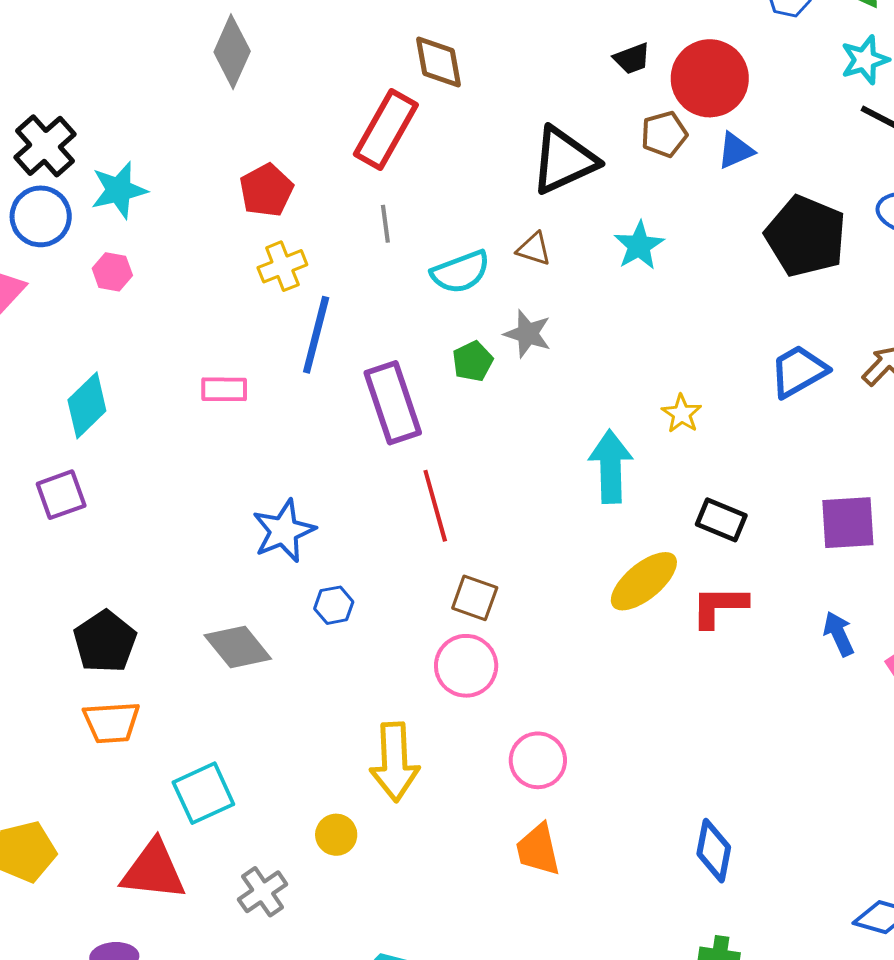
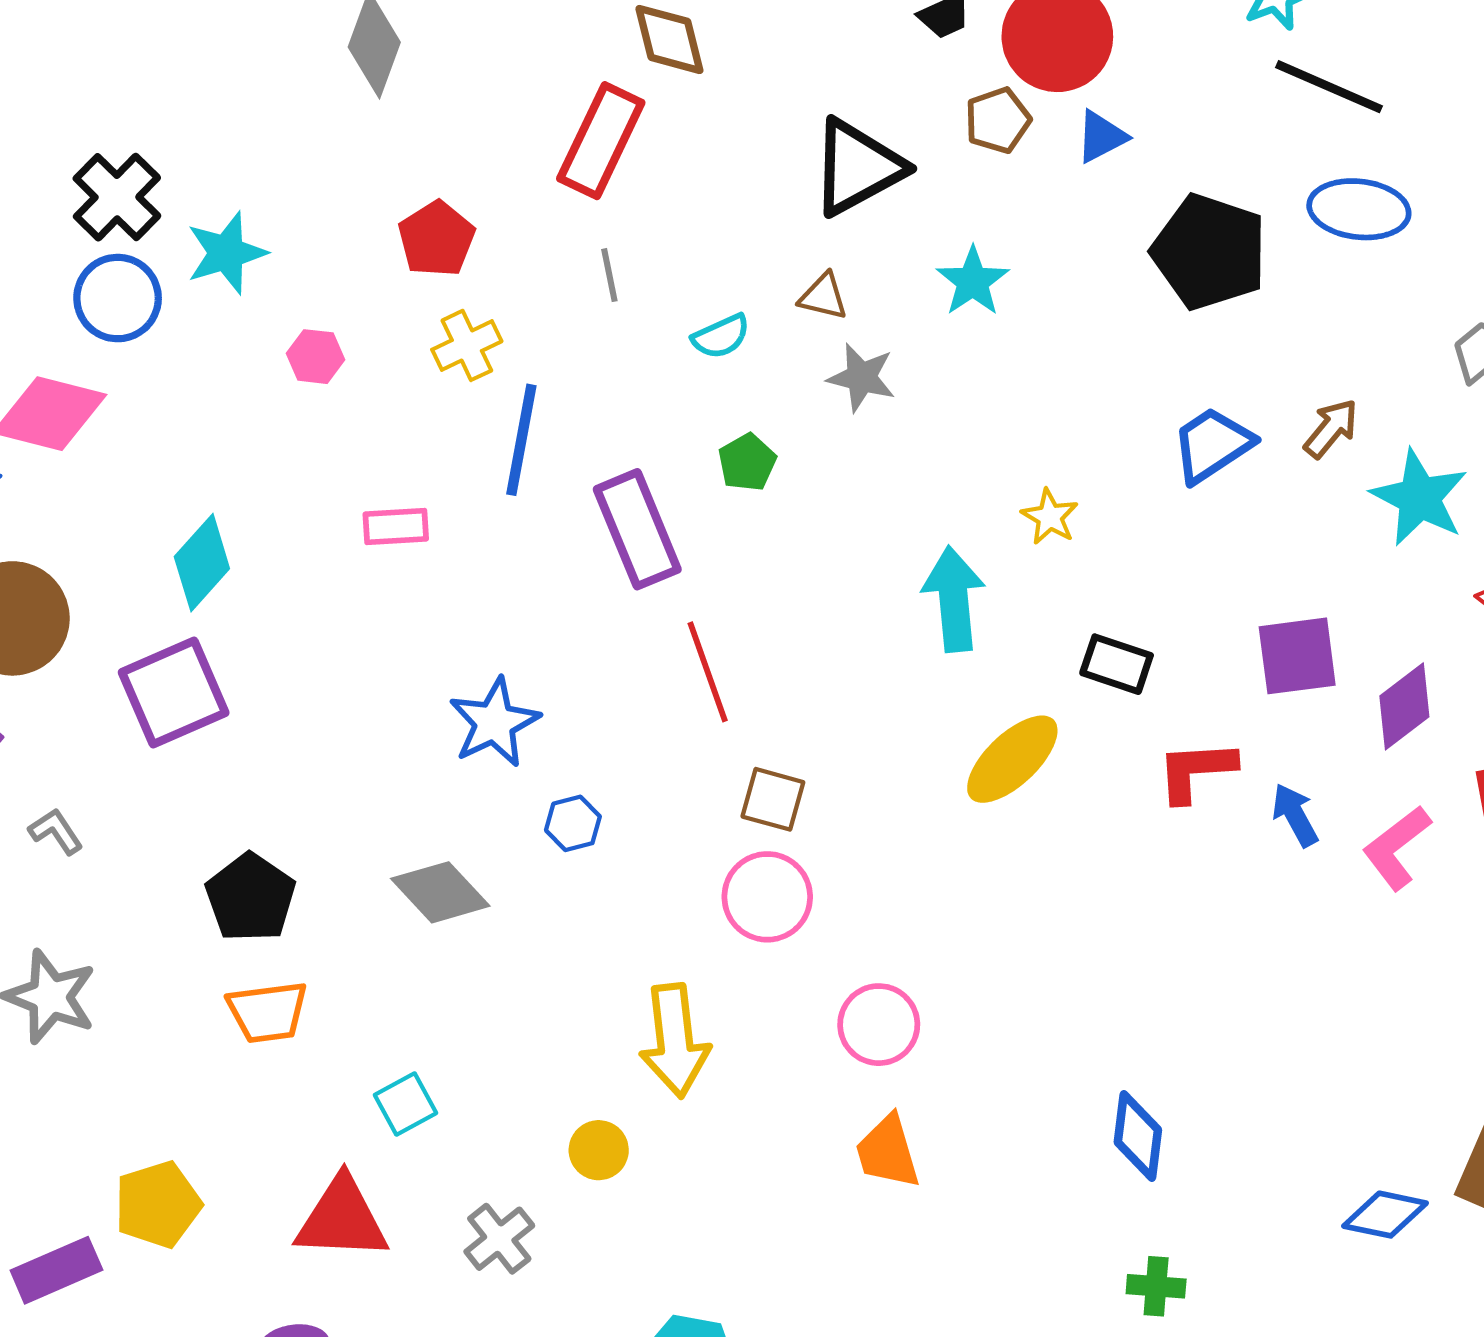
pink hexagon: (112, 272) -> (315, 357), moved
cyan semicircle: (460, 272) -> (721, 336), size x0.7
gray star: (528, 334) -> (861, 377), moved
purple square: (61, 495) -> (174, 692), size x1.5
red L-shape: (719, 606) -> (1196, 771), moved
cyan square: (203, 793) -> (406, 1104), size x0.7

